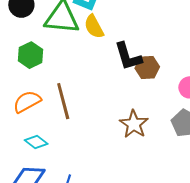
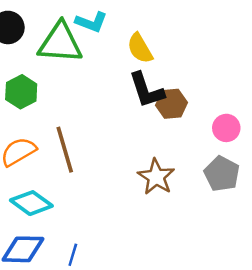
yellow semicircle: (94, 27) -> (140, 48), moved
cyan diamond: (36, 142) -> (31, 203), size x1.4

